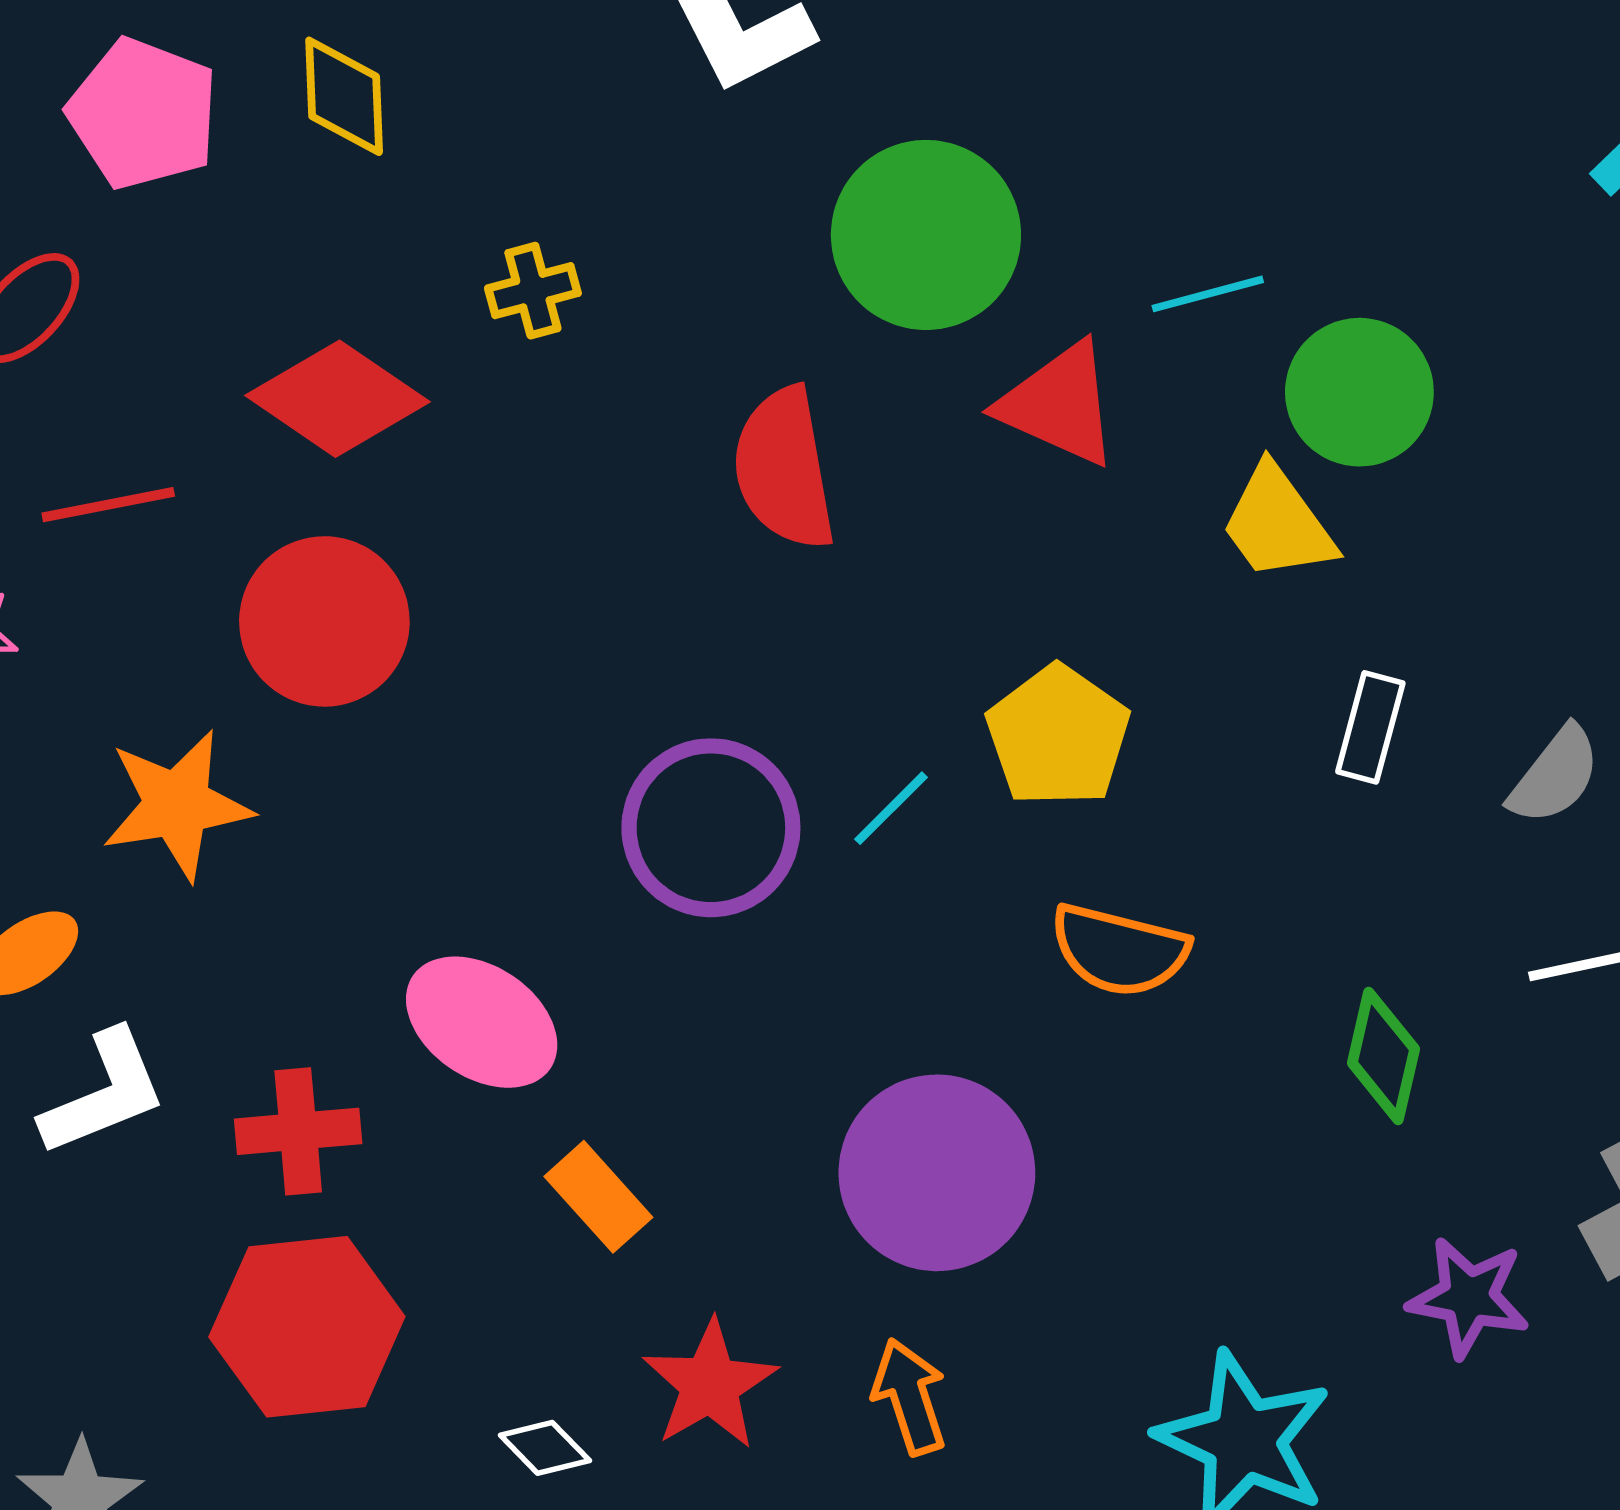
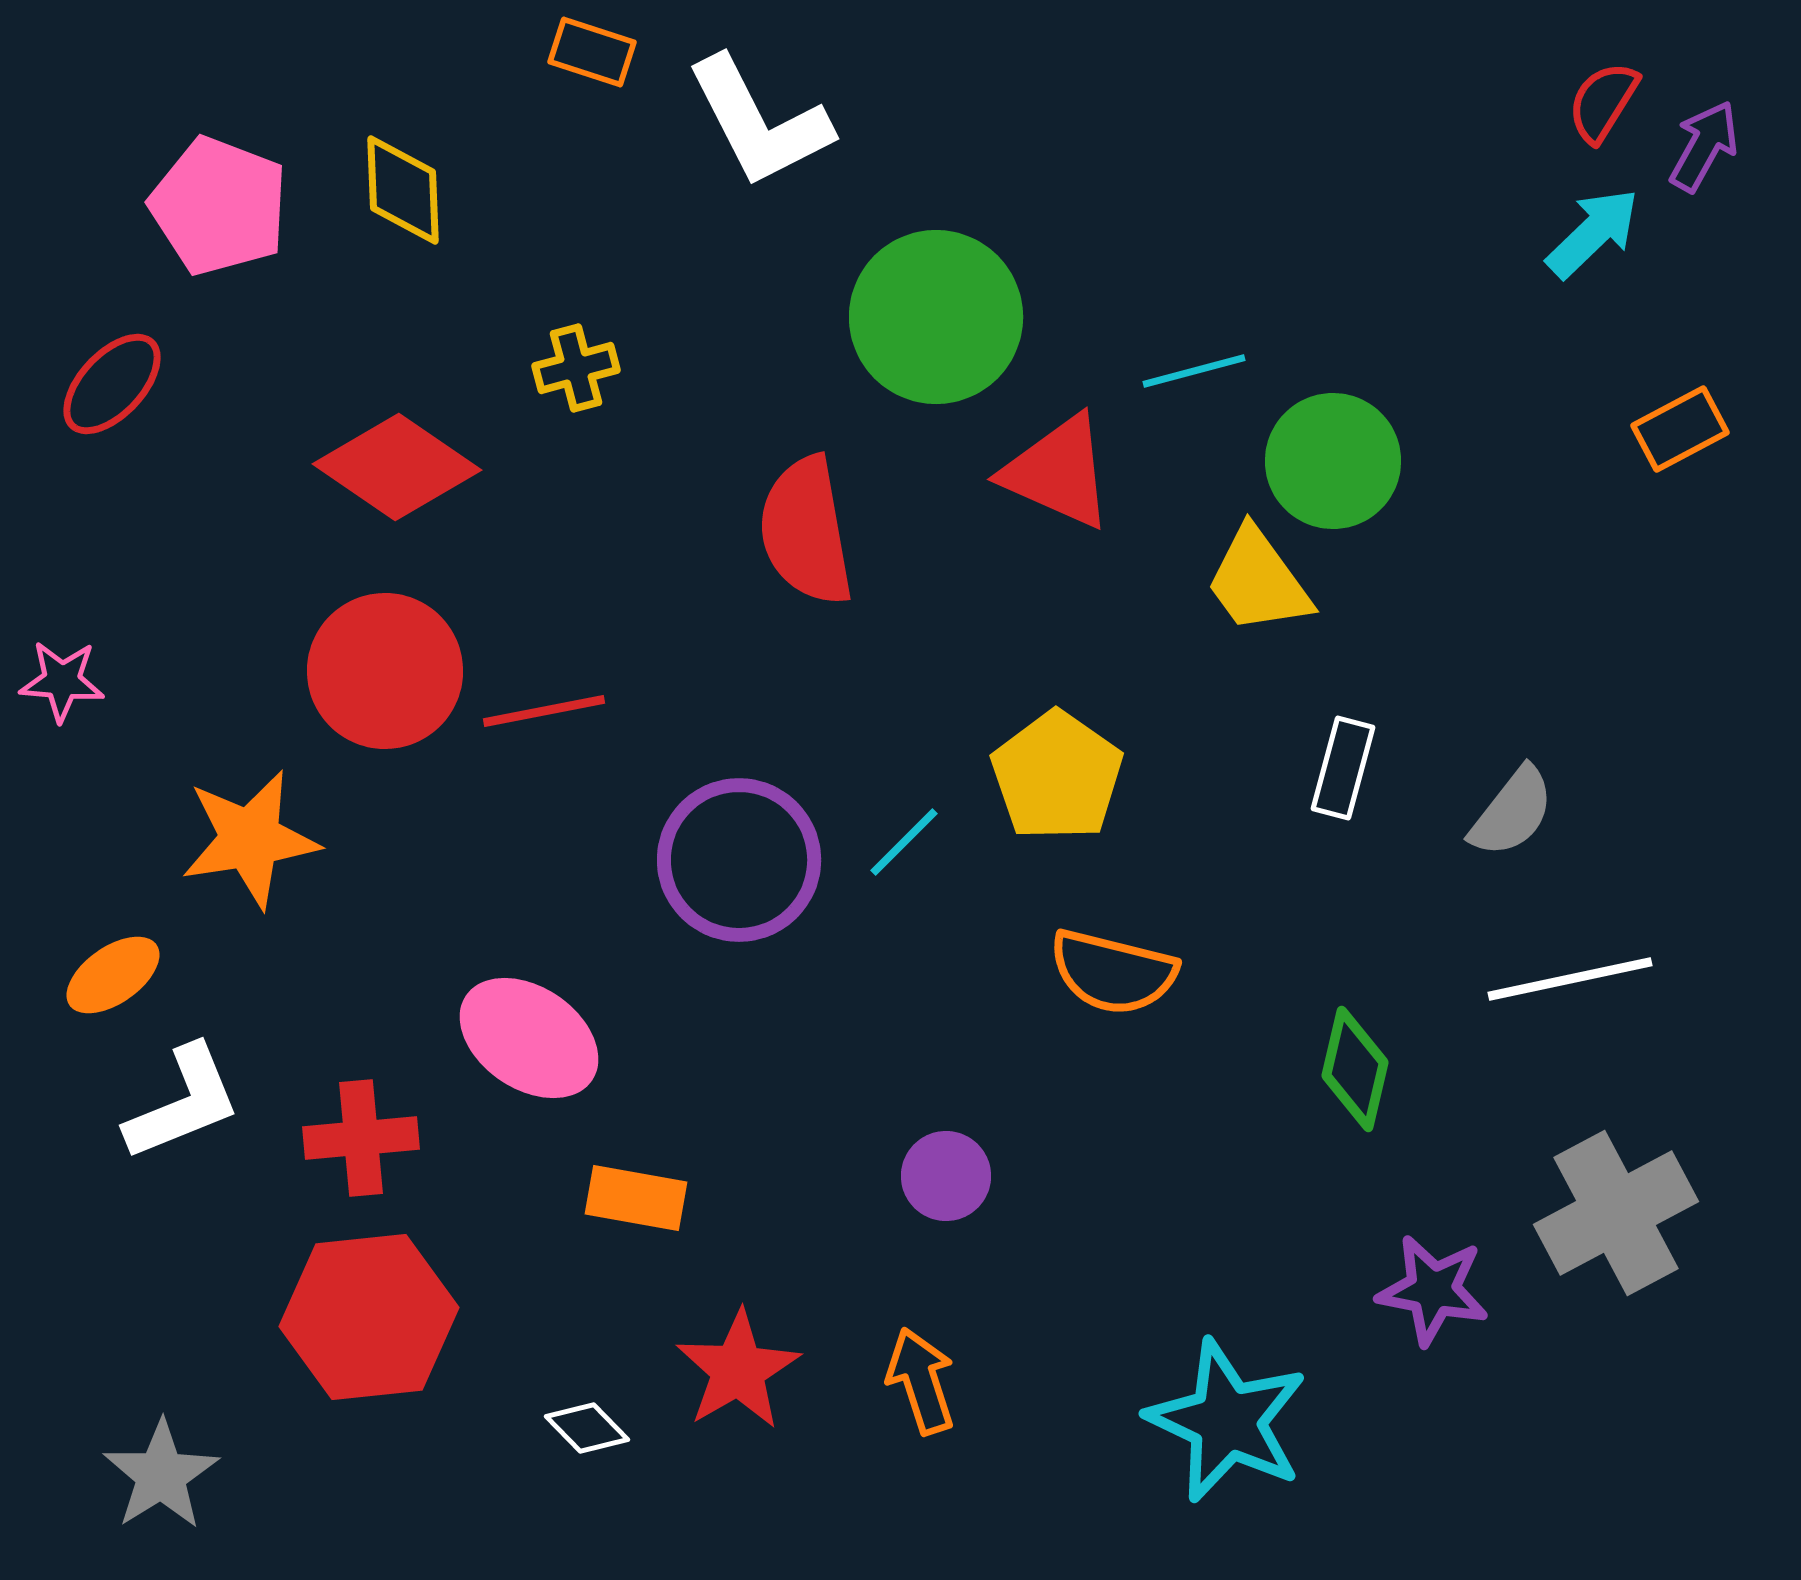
red line: (108, 505) -> (544, 711), moved
purple circle: (937, 1173) -> (946, 1176), size x0.5
orange rectangle: (598, 1197) -> (636, 1198), turned -38

